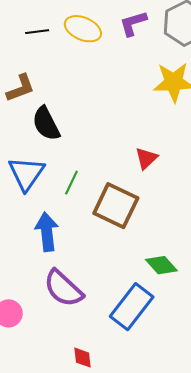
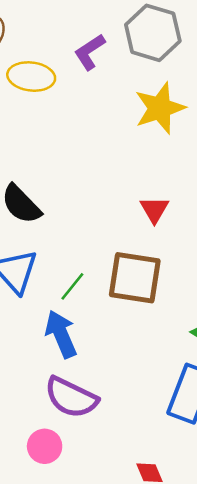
green line: (71, 183) -> (72, 286), moved, turned 30
purple semicircle: (63, 288) -> (71, 397), moved

